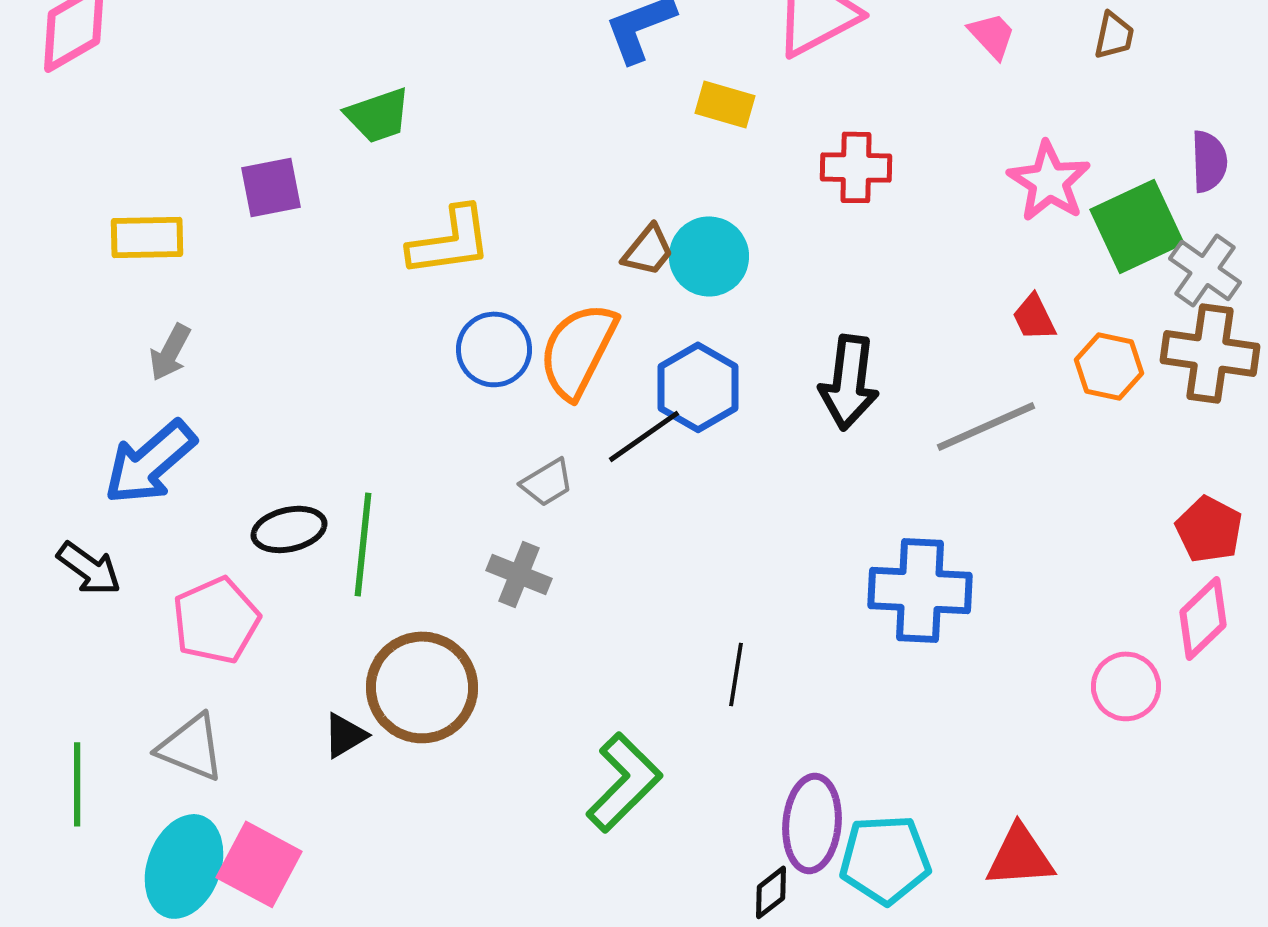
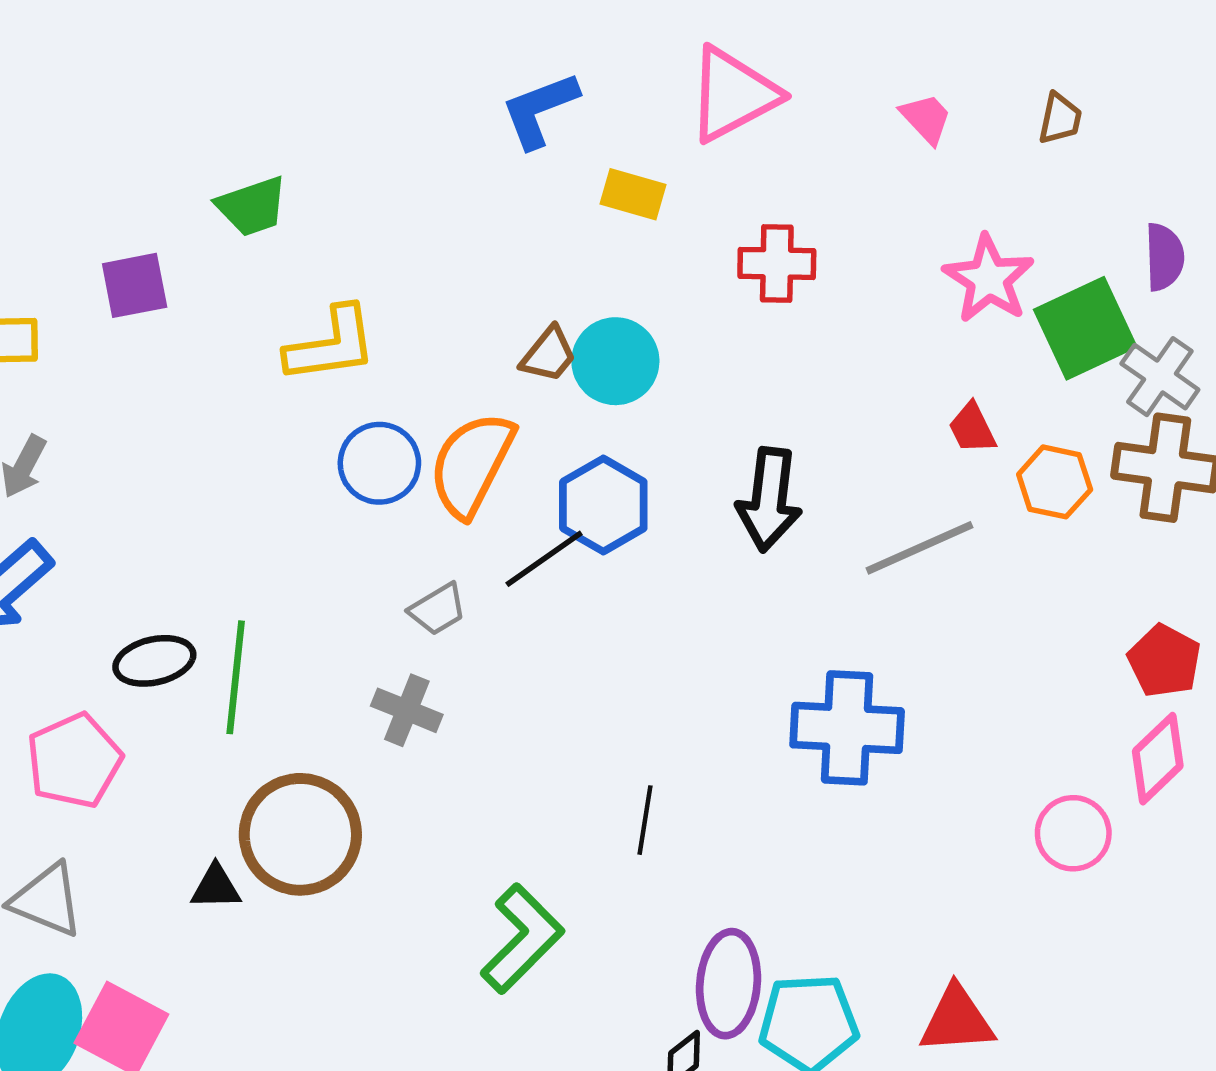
black triangle: (345, 735) -> (216, 887), turned 30

